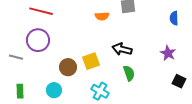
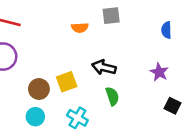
cyan circle: (54, 90) -> (35, 117), moved

